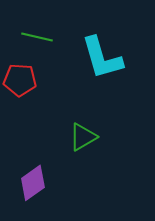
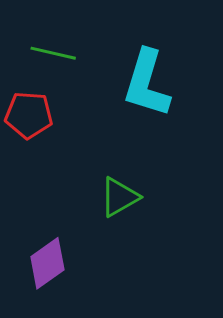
cyan L-shape: (102, 58) -> (147, 83), turned 33

